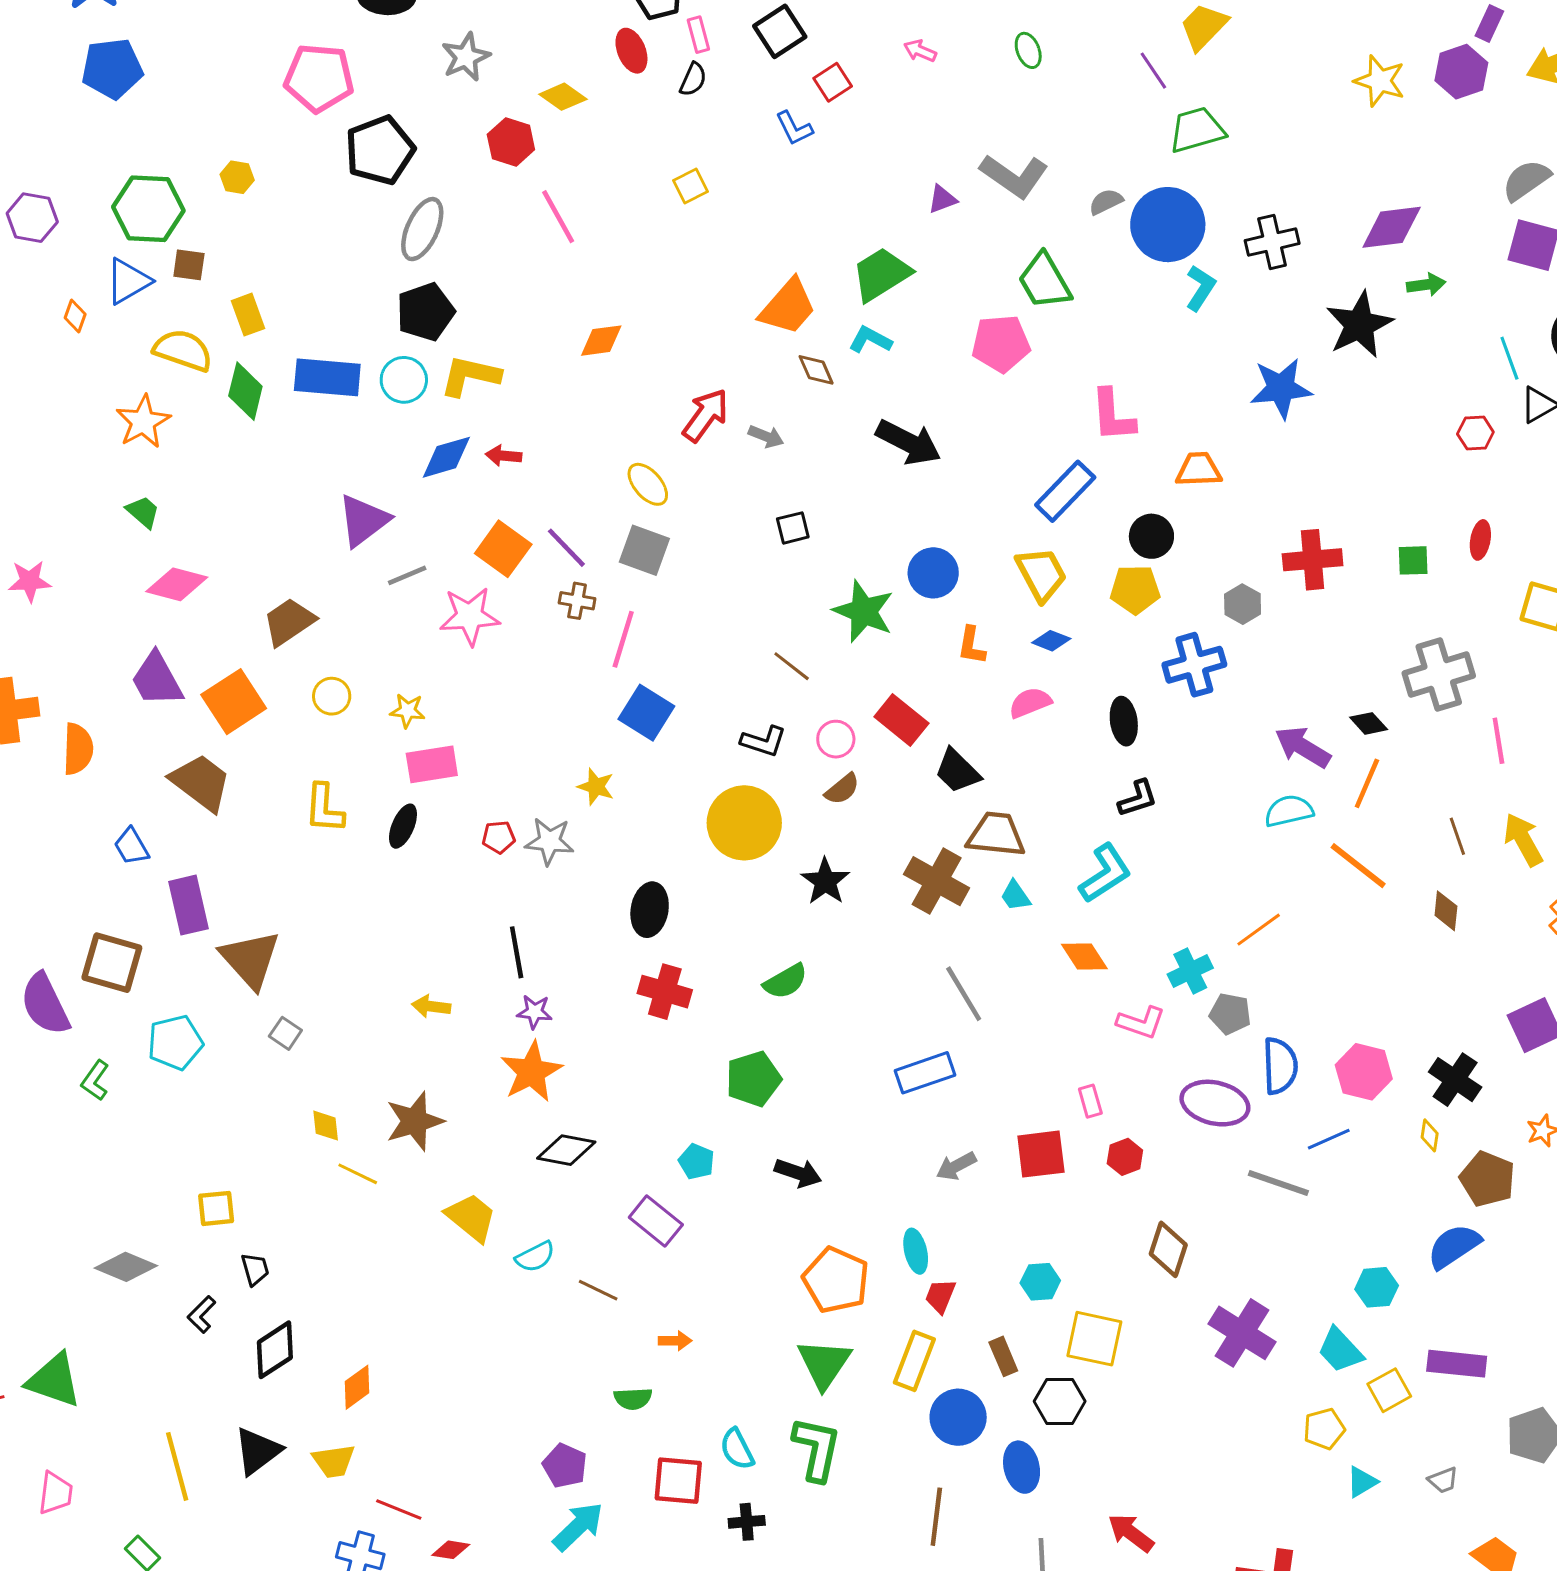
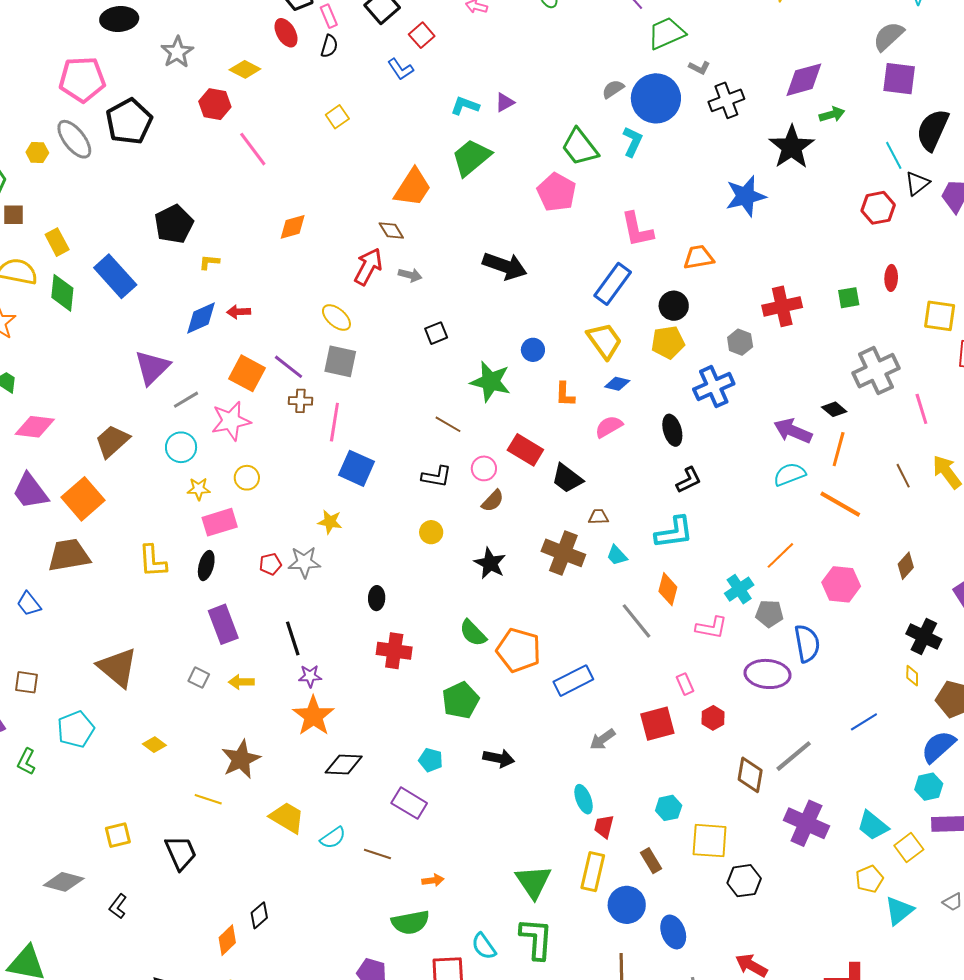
gray L-shape: (1014, 176) -> (699, 68), moved, size x0.5
gray ellipse: (422, 229) -> (74, 139), moved, turned -54
cyan L-shape: (1201, 288) -> (633, 142), moved
cyan L-shape: (870, 340) -> (465, 106), moved
pink pentagon: (1001, 344) -> (557, 192), turned -30
brown diamond: (816, 370) -> (391, 231), moved
yellow L-shape: (470, 376) -> (209, 262), size x0.5
blue rectangle: (327, 377) -> (115, 276), turned 51
cyan circle: (404, 380) -> (181, 447), moved
red hexagon: (1475, 433) -> (878, 208), size x1.4
blue circle: (933, 573) -> (533, 350), size x0.7
yellow circle: (332, 696) -> (247, 478), moved
brown trapezoid: (201, 782) -> (69, 555), turned -39
yellow circle: (744, 823) -> (431, 532), size x0.5
brown trapezoid: (996, 835) -> (598, 517), size x0.5
cyan L-shape: (1105, 873) -> (674, 532), turned 33
purple rectangle: (188, 905) -> (223, 624), moved
black ellipse: (650, 910) -> (377, 598), size x0.7
brown diamond: (1446, 911) -> (906, 566), moved, turned 44
orange diamond: (1084, 956) -> (668, 589), turned 56
brown square: (112, 963) -> (27, 682), size x0.6
green semicircle: (786, 981) -> (473, 633), turned 84
gray line: (964, 994) -> (637, 621), moved
gray square: (285, 1033) -> (199, 678), moved
pink hexagon: (1364, 1072) -> (841, 584), moved
yellow diamond: (326, 1126) -> (154, 745), moved, turned -40
blue line: (1329, 1139) -> (864, 722), moved
gray line: (1278, 1183) -> (794, 756), moved, turned -51
black trapezoid: (255, 1269) -> (181, 853), moved, size x1.6
orange pentagon: (836, 1280) -> (519, 650), moved
cyan hexagon: (1377, 1287) -> (929, 787), moved
black diamond: (275, 1350) -> (259, 915), moved, size x0.7
green semicircle: (633, 1399) -> (410, 922), size x1.5
black hexagon: (1060, 1401) -> (744, 881), moved
cyan triangle: (1362, 1482) -> (899, 911), size x1.4

